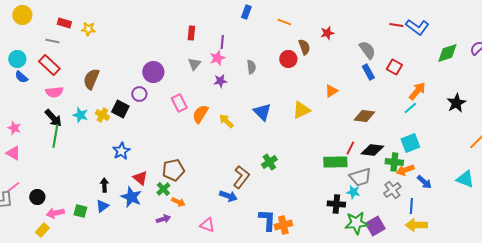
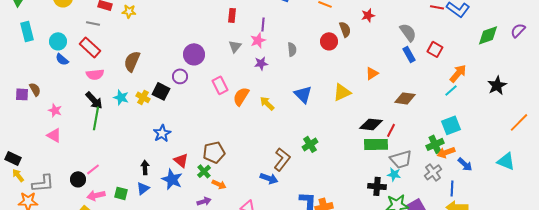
black diamond: (372, 150) -> (371, 124), moved
green cross: (394, 162) -> (435, 144), turned -30
pink line: (13, 187) -> (93, 169), moved

